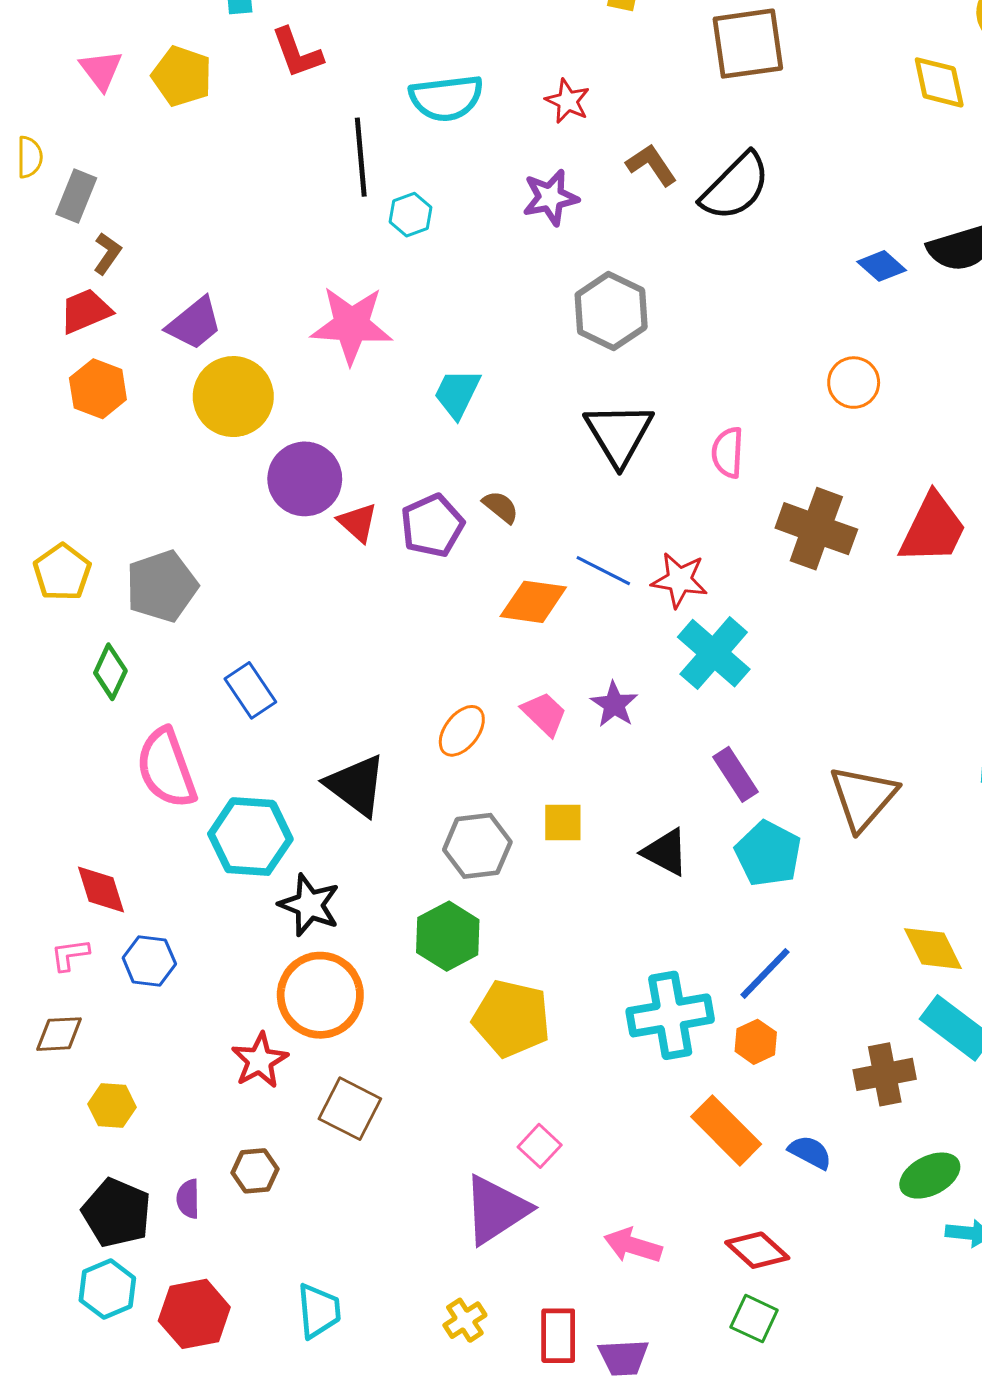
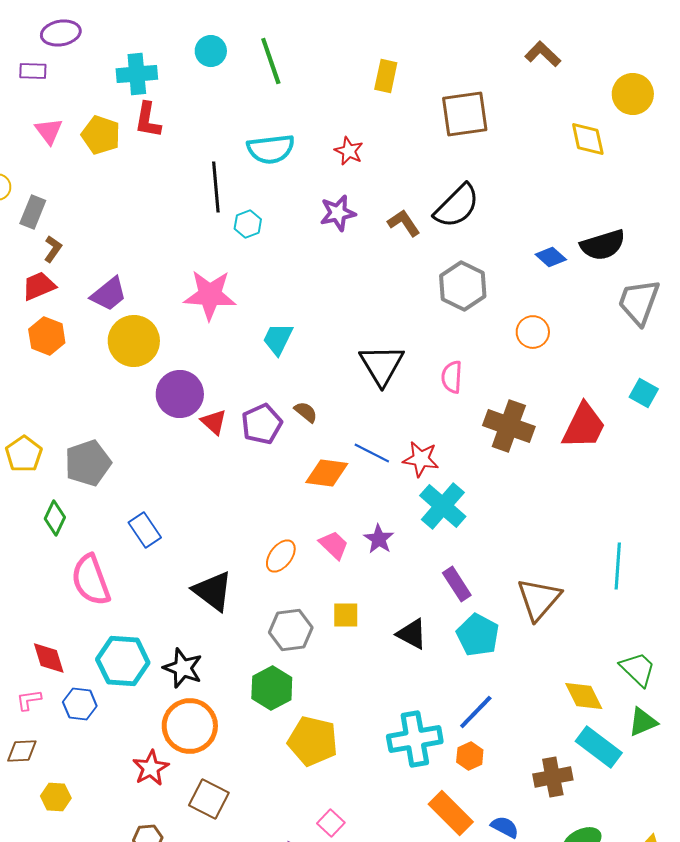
red L-shape: (297, 53) -> (148, 120), moved, turned 30
brown L-shape: (651, 165) -> (404, 223), moved
gray hexagon: (611, 311) -> (463, 286), moved
cyan hexagon: (250, 837) -> (123, 661), moved

